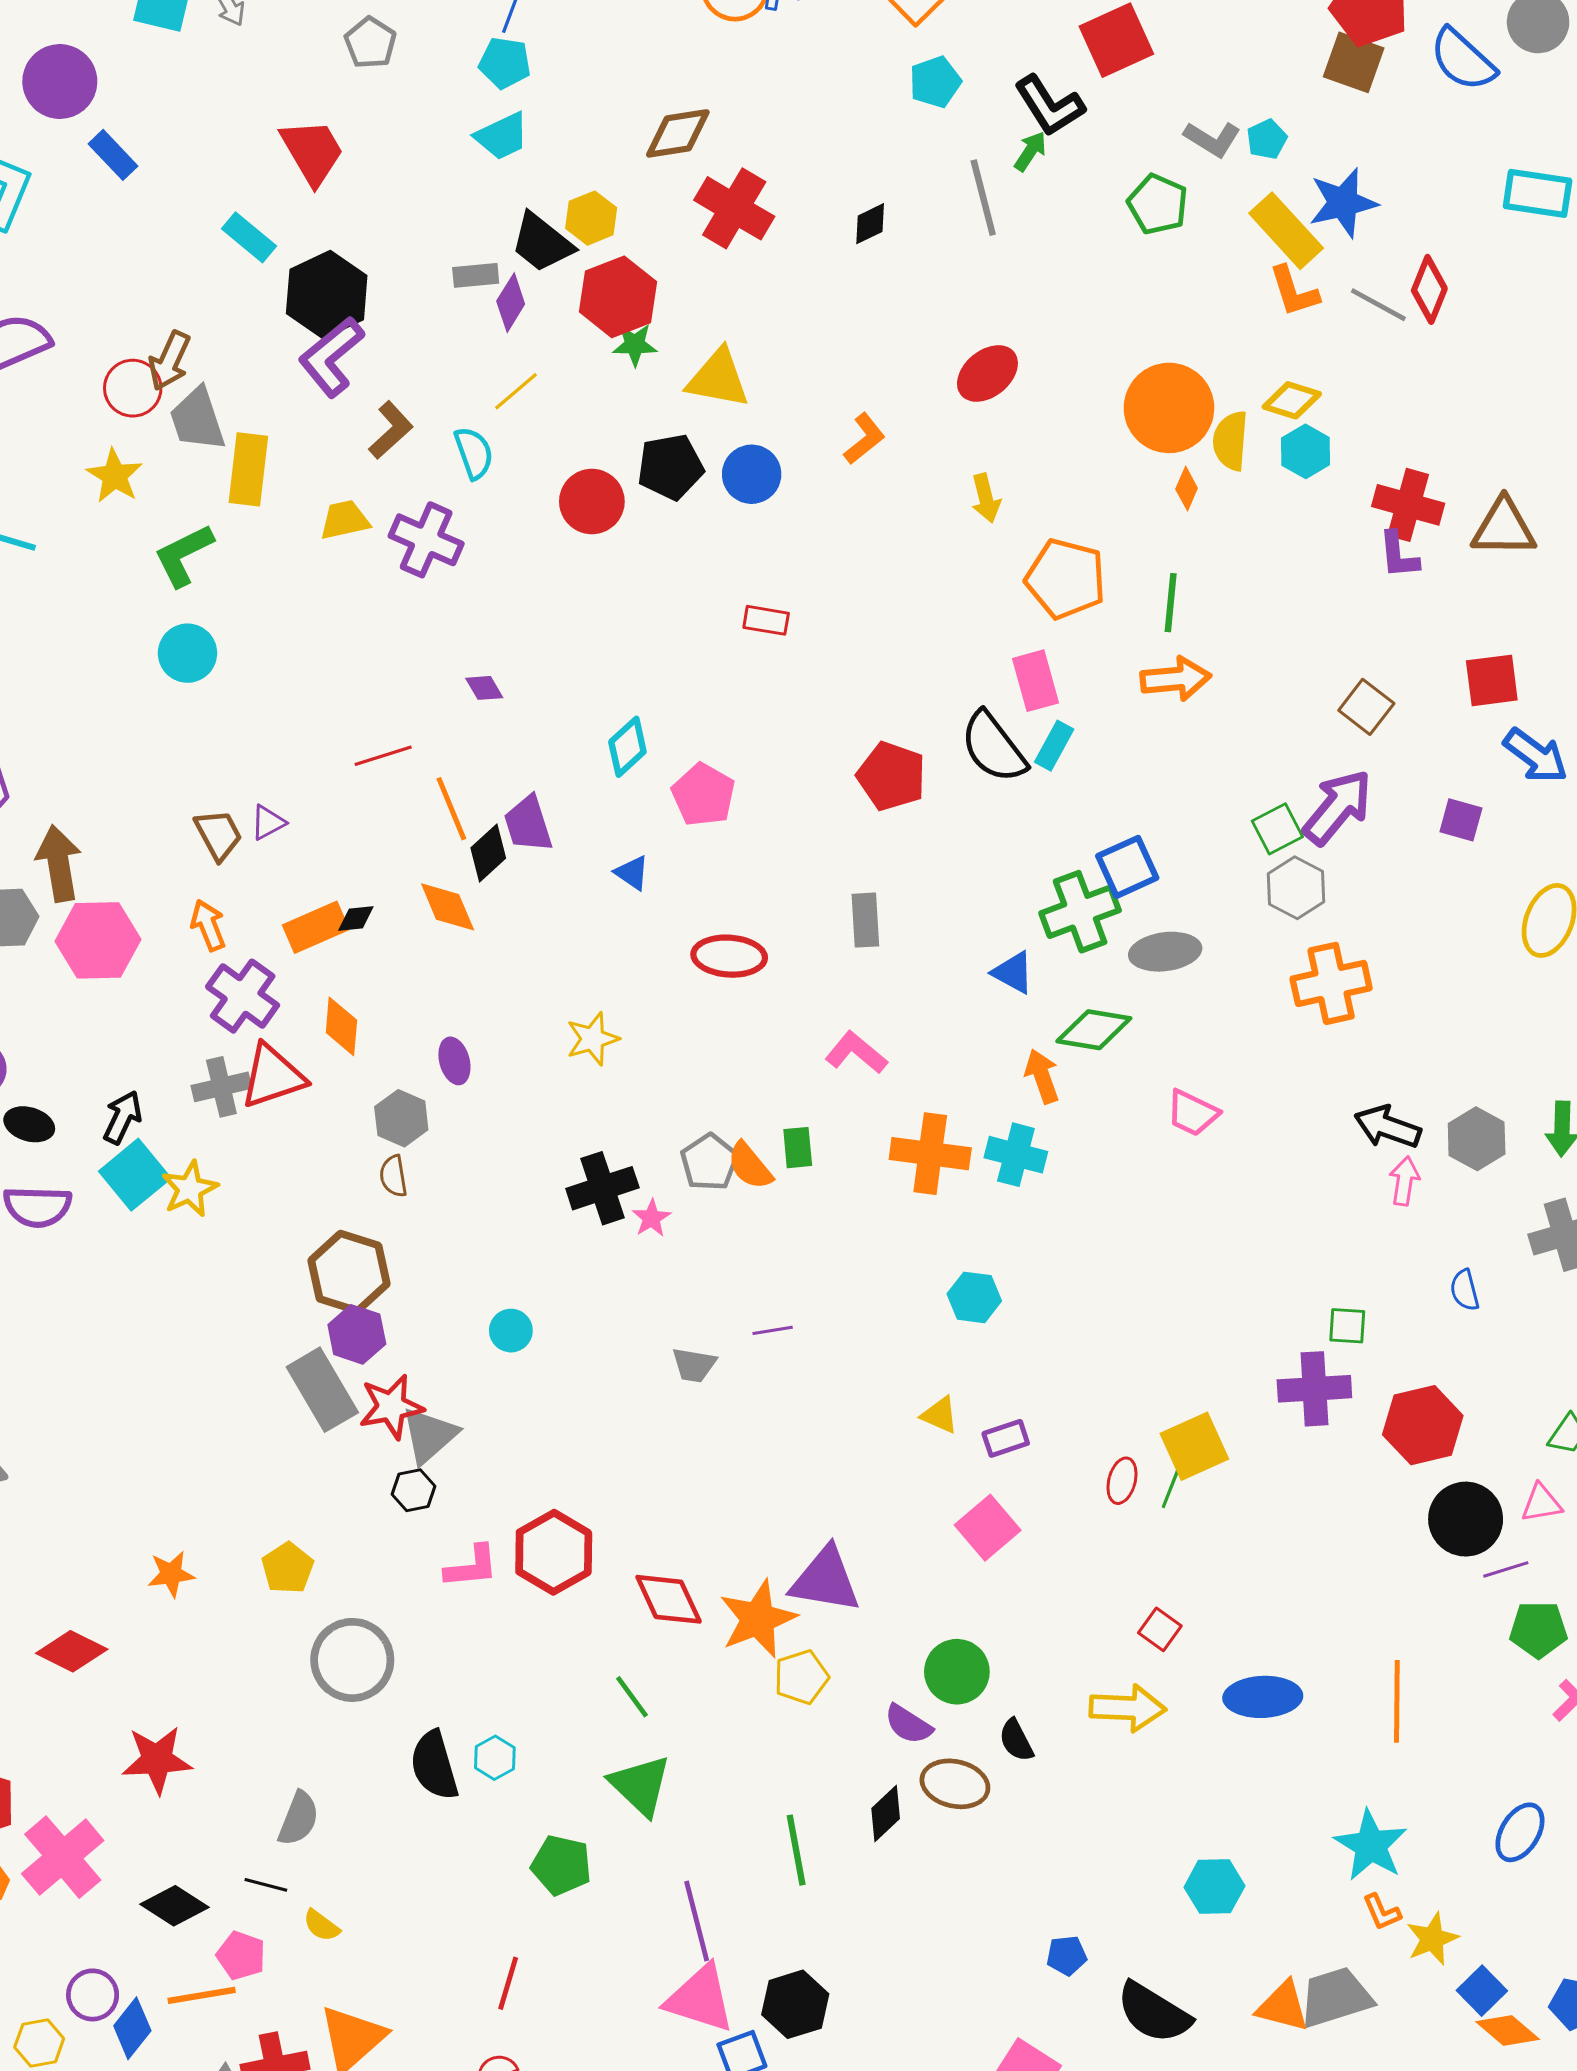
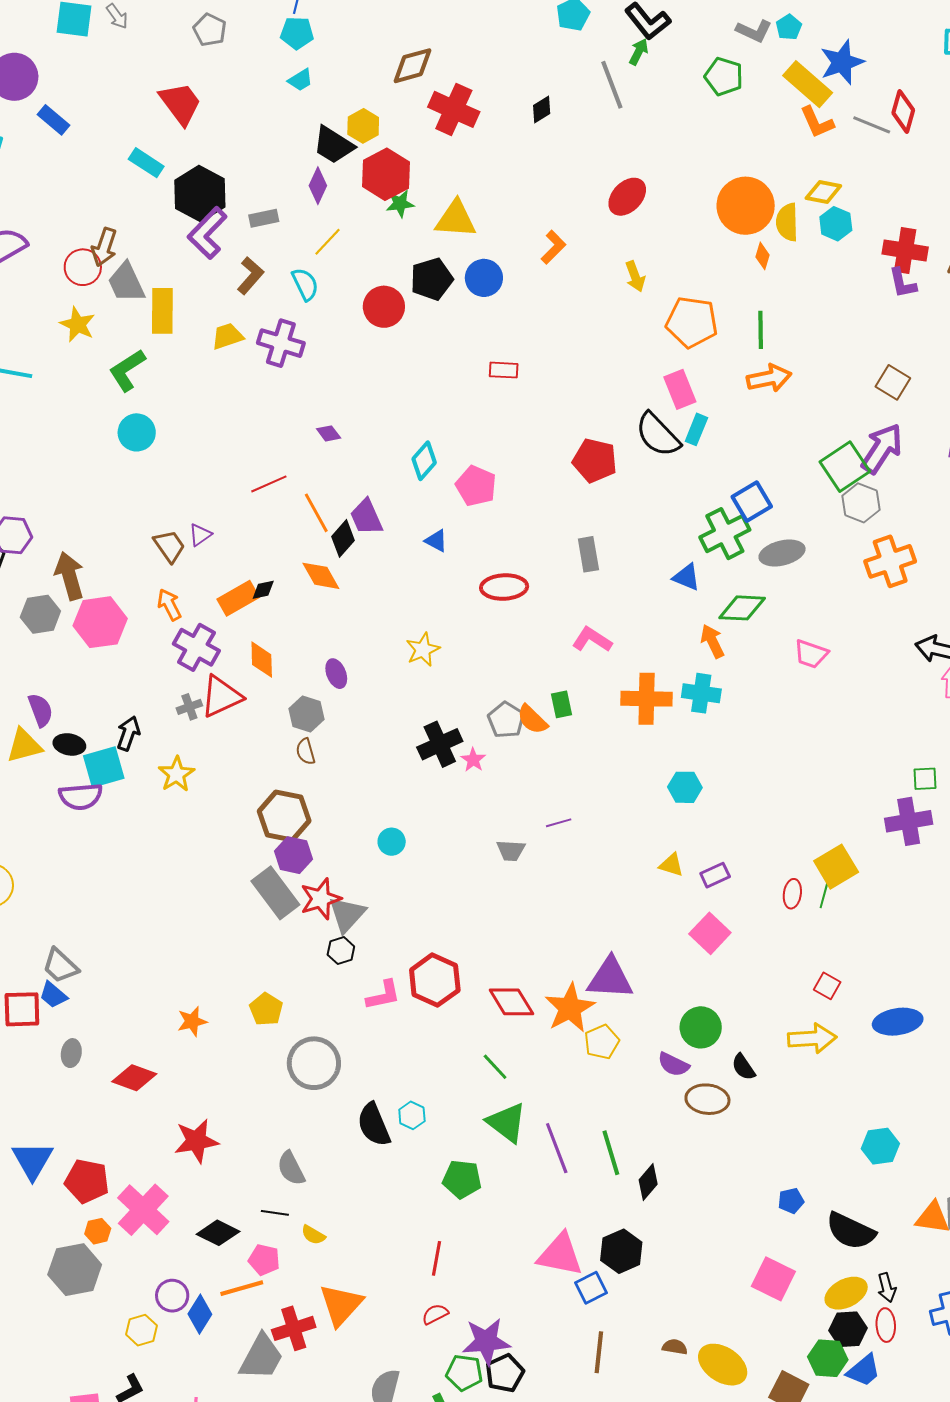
cyan trapezoid: (502, 136) -> (300, 80), size x0.7
gray rectangle: (476, 275) -> (264, 218), moved
green square: (1277, 829) -> (845, 467), size x1.5
gray cross: (221, 1087) -> (189, 707), size x0.7
cyan square: (135, 1175) -> (104, 767), moved, turned 30
black diamond: (886, 1814) -> (648, 1182), moved
gray semicircle: (299, 1819) -> (291, 1168), turned 138
purple line: (697, 1921) -> (557, 1148), moved

